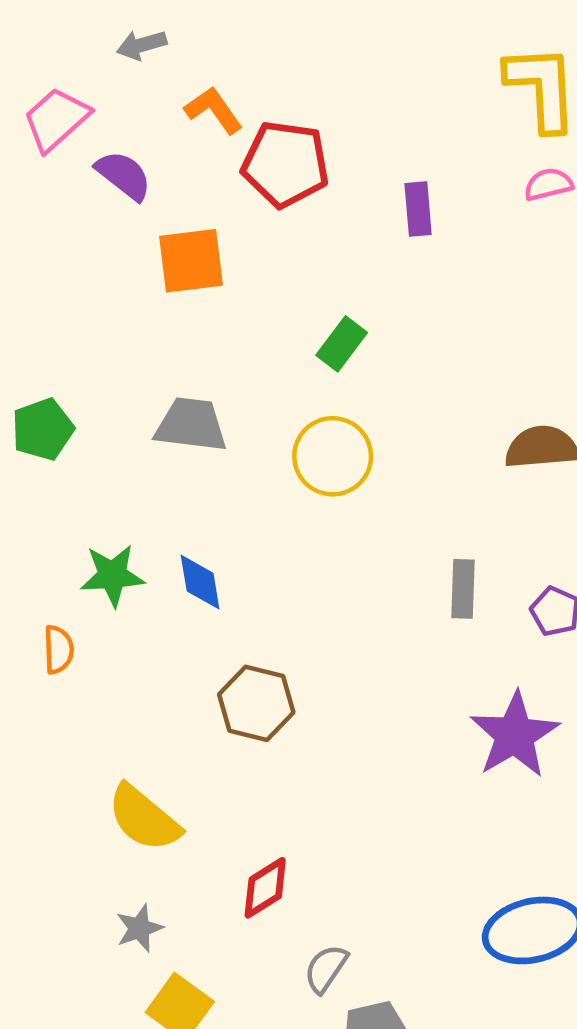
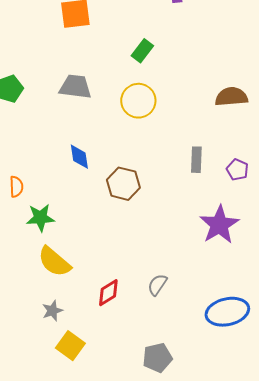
green star: (112, 575) -> (40, 218), moved
brown hexagon: (256, 703) -> (123, 184), moved
gray semicircle: (326, 969) -> (157, 285), moved

